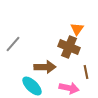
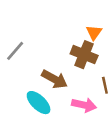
brown arrow: (45, 67) -> (55, 79), turned 30

